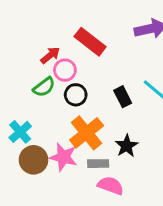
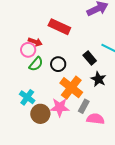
red arrow: (50, 55) -> (35, 42), turned 72
pink circle: (65, 70) -> (28, 50), moved
black star: (127, 146) -> (98, 79), moved
gray rectangle: (98, 164) -> (84, 106), turned -48

